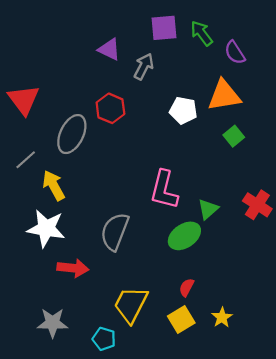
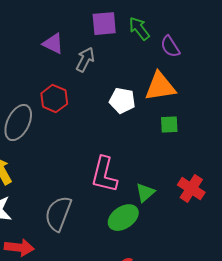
green square: (234, 136) -> (169, 125), turned 36

